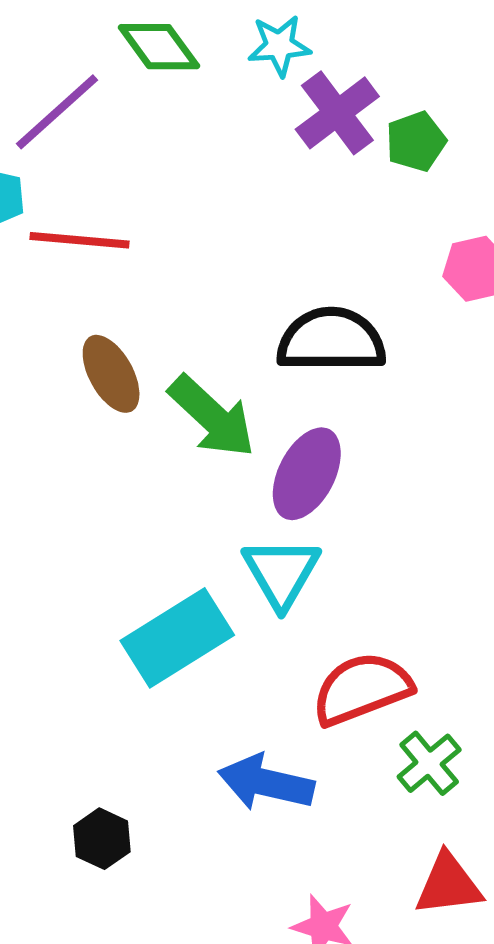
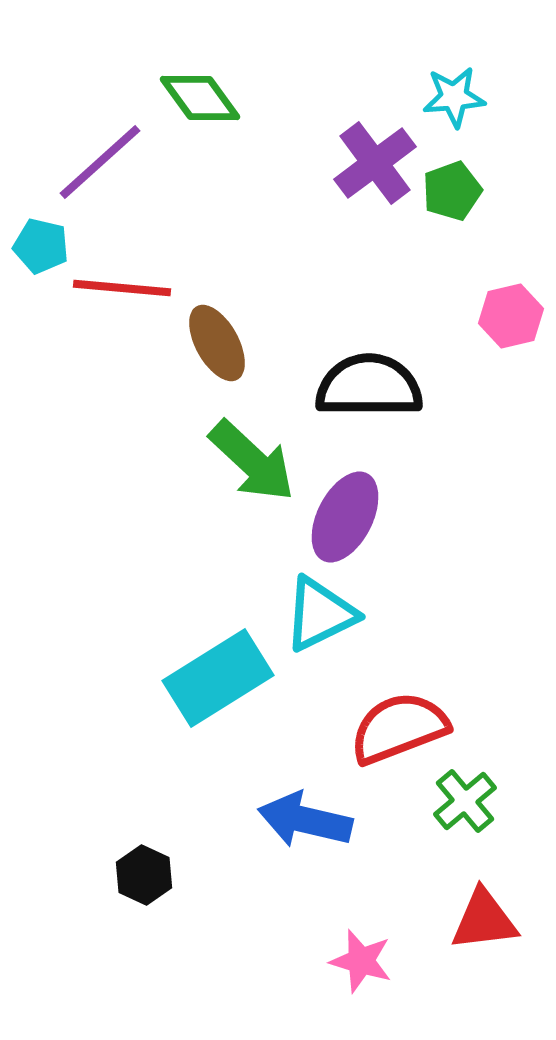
cyan star: (279, 46) -> (454, 97), moved
brown ellipse: (111, 374) -> (217, 343), moved
cyan triangle: (281, 573) -> (320, 614), turned 34

